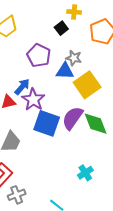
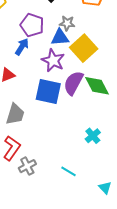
blue arrow: (22, 87) -> (22, 47), moved
purple star: (33, 100) -> (53, 61), moved

